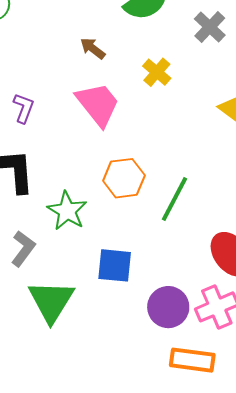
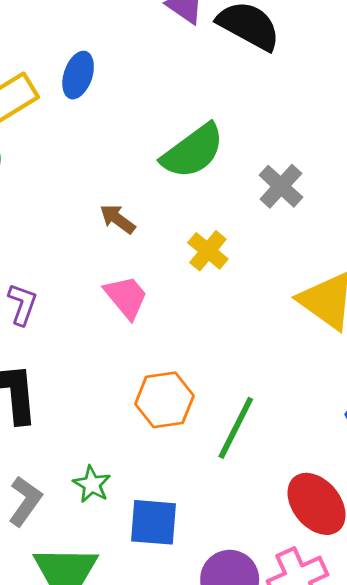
pink trapezoid: (98, 104) -> (126, 297), size x0.7
green star: (67, 211) -> (92, 484), moved, size x0.7

